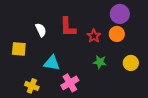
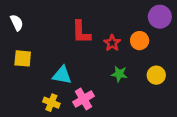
purple circle: (120, 14) -> (160, 17), moved
white semicircle: (41, 30) -> (17, 23), moved
yellow cross: (32, 86) -> (51, 103), moved

